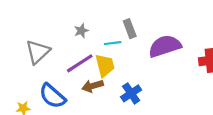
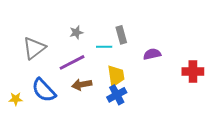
purple semicircle: (165, 46) -> (152, 54), size x0.6
yellow trapezoid: (105, 65) -> (116, 76), moved

